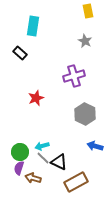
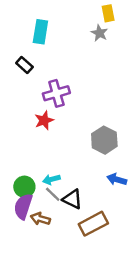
gray star: (85, 41) -> (99, 33), moved
purple cross: (74, 76) -> (56, 93), moved
purple semicircle: (19, 168) -> (23, 206), size x1.5

